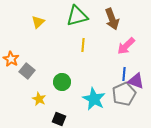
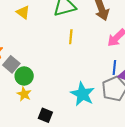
yellow triangle: (38, 22) -> (23, 12), turned -40
green circle: (62, 82) -> (24, 76), moved

